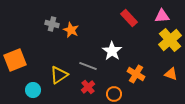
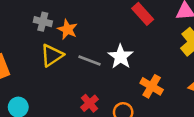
gray line: (88, 66) -> (89, 60), moved
yellow triangle: (59, 75) -> (52, 55), moved

